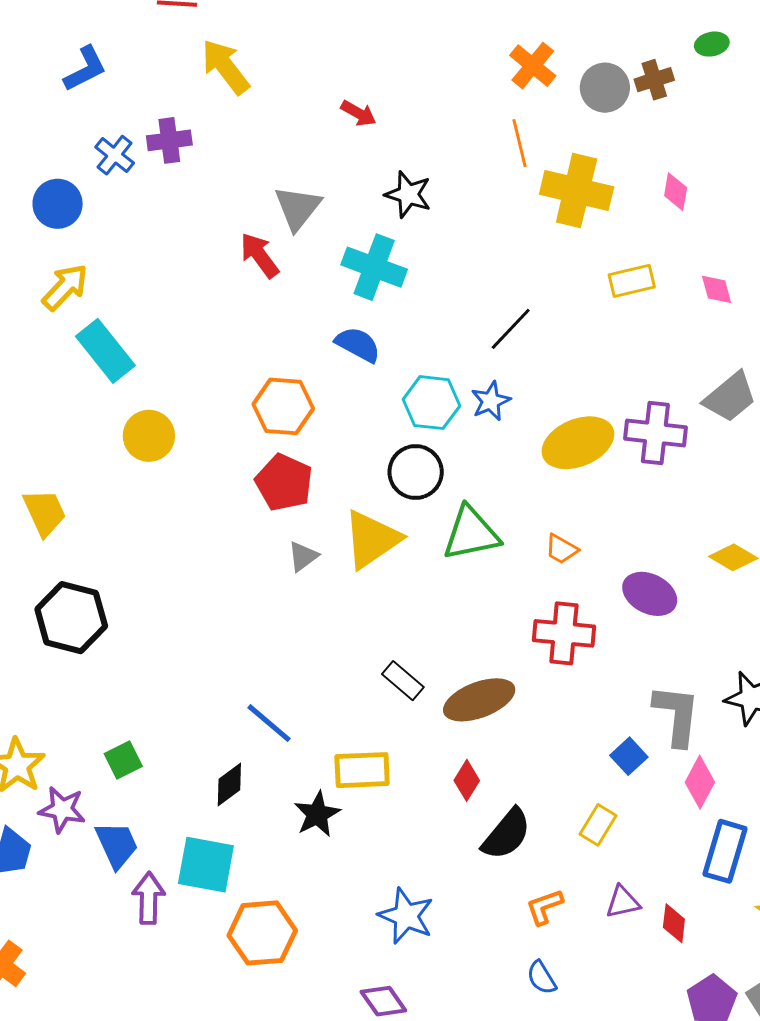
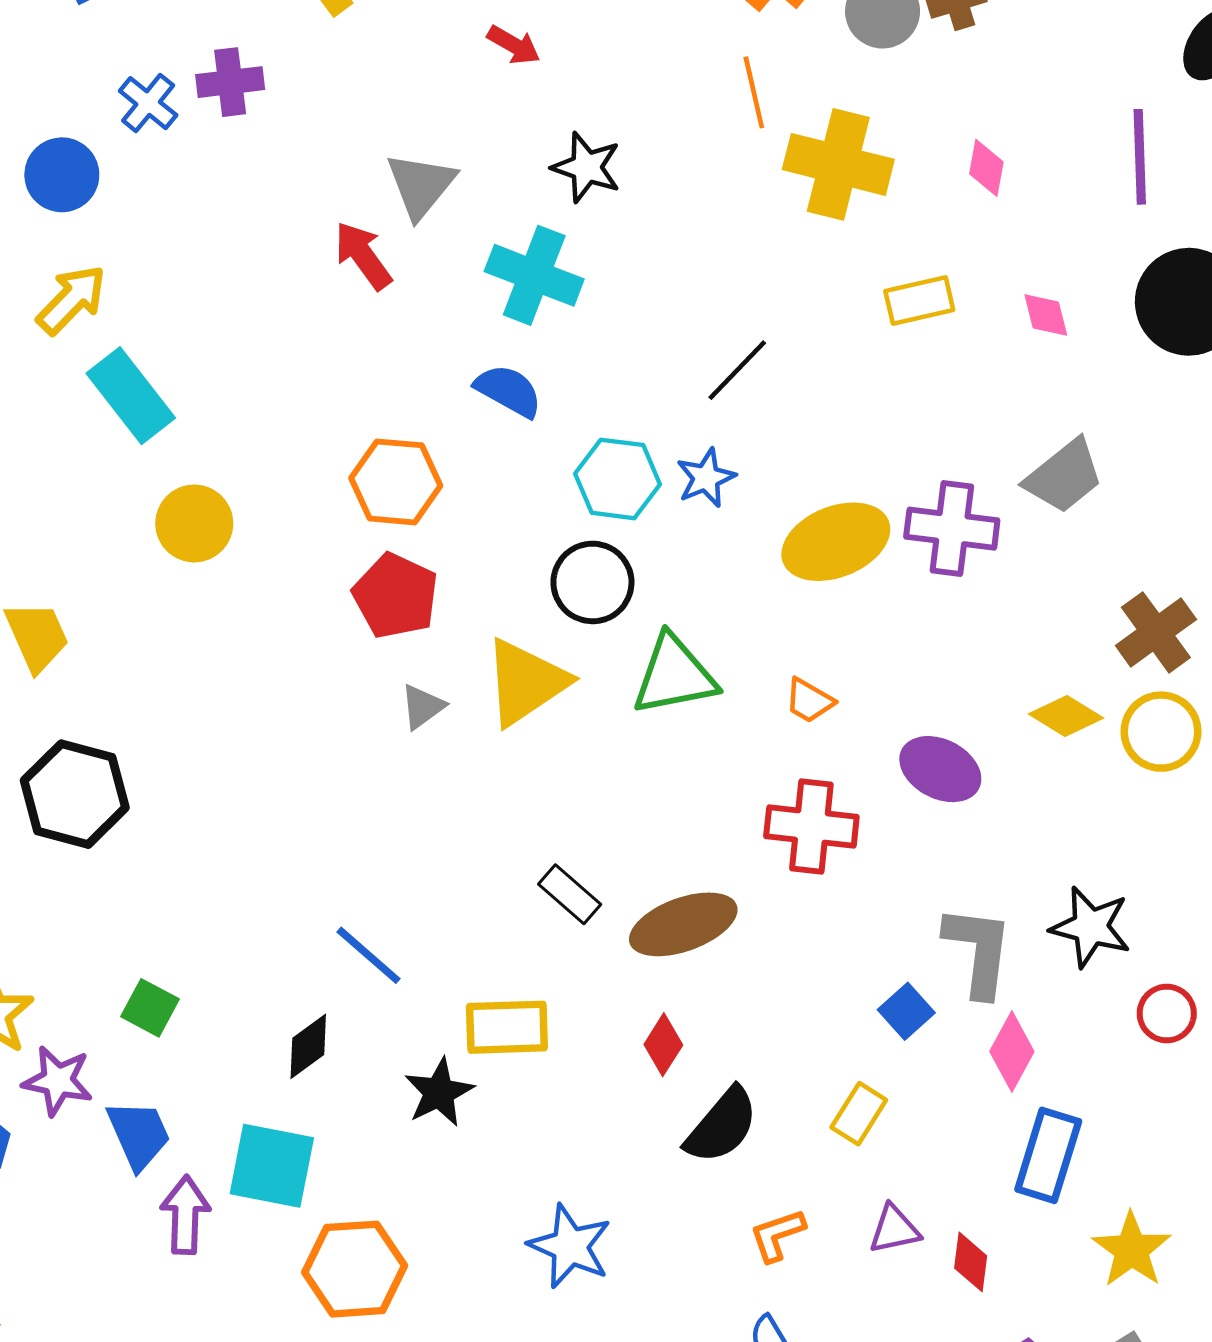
green square: (123, 760) -> (150, 1008), turned -36

